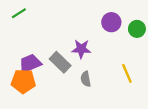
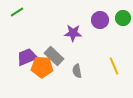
green circle: (137, 29) -> (123, 18), moved
purple star: (81, 49) -> (73, 33), moved
orange pentagon: (23, 81) -> (42, 67), moved

